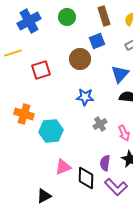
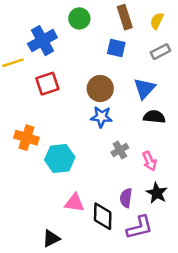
blue cross: (29, 21) -> (42, 41), moved
blue square: (97, 41) -> (116, 48), turned 35
brown circle: (80, 59) -> (100, 89), moved
pink triangle: (63, 167) -> (74, 203), turned 30
purple L-shape: (116, 187) -> (140, 227), turned -60

